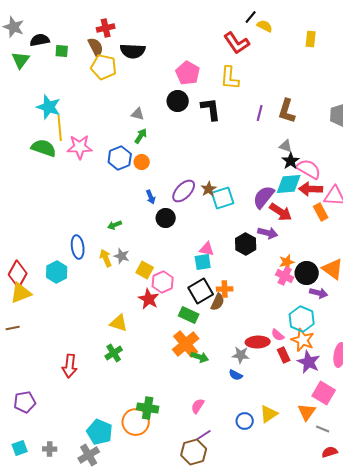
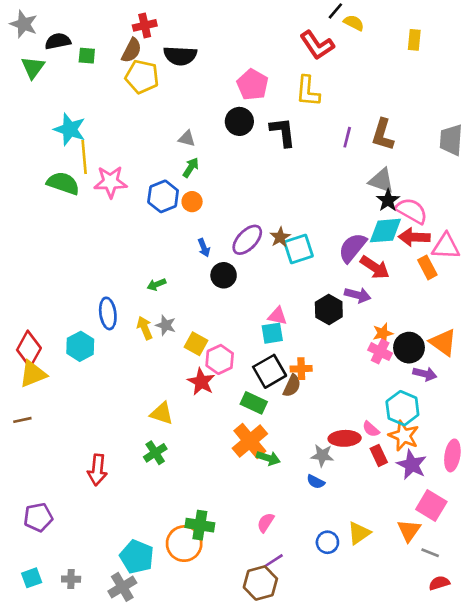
brown semicircle: (96, 47) -> (132, 50), turned 54
gray triangle: (286, 146) -> (381, 181), size x1.5

